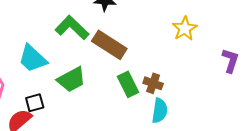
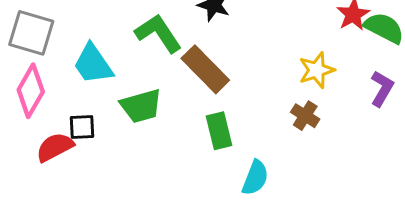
purple L-shape: (230, 61) -> (382, 88), moved
brown cross: (153, 83) -> (305, 116), moved

